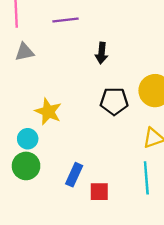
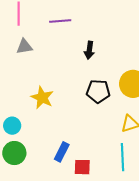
cyan circle: (28, 139) -> (12, 126), moved
green circle: (26, 166) -> (14, 153), moved

